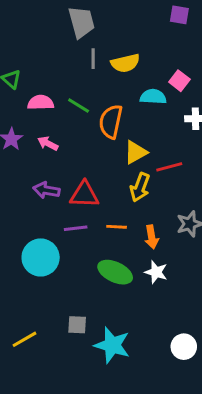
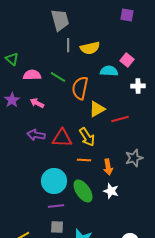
yellow arrow: (140, 187) -> (87, 137), moved, turned -54
purple line: (76, 228) -> (56, 206), moved
cyan circle: (41, 257) -> (54, 181), moved
green ellipse: (115, 272) -> (83, 191), turned 30

